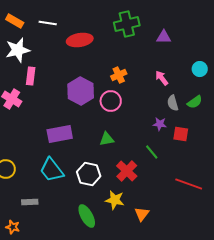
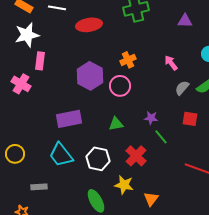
purple triangle: (164, 37) -> (185, 21), moved
gray semicircle: (173, 103) -> (182, 88), turned 56
purple star: (160, 124) -> (151, 118), moved

